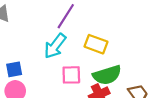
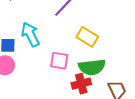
cyan arrow: (55, 46) -> (30, 34), moved, turned 105

